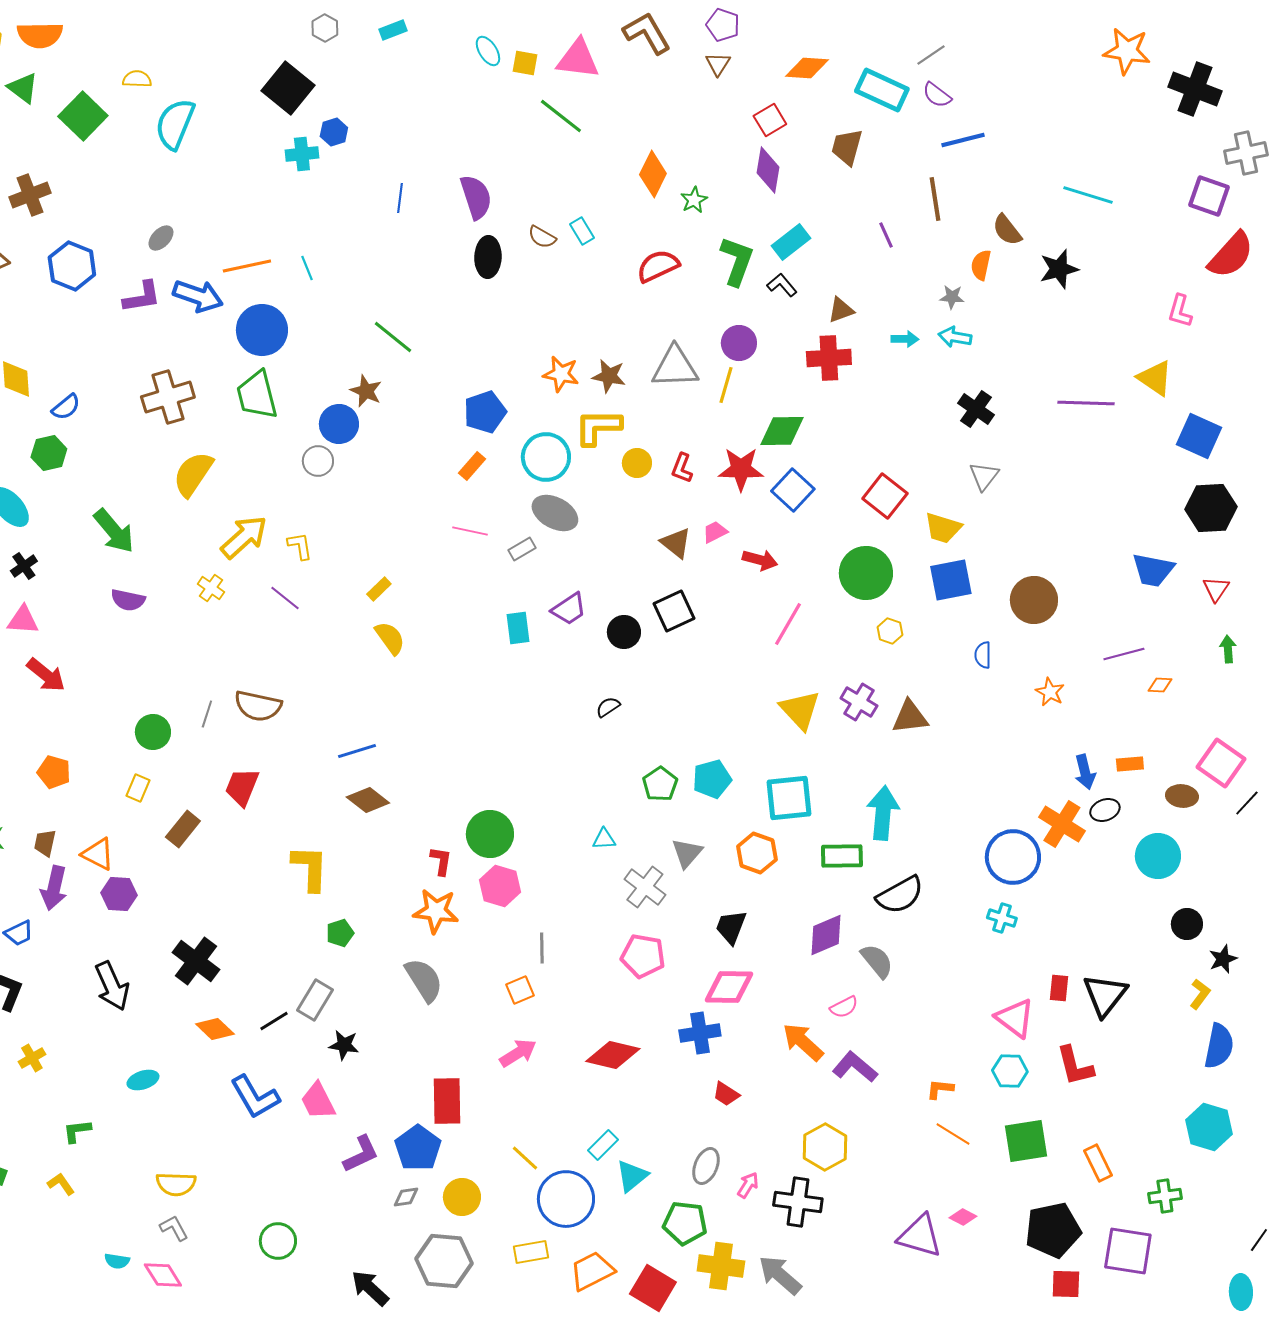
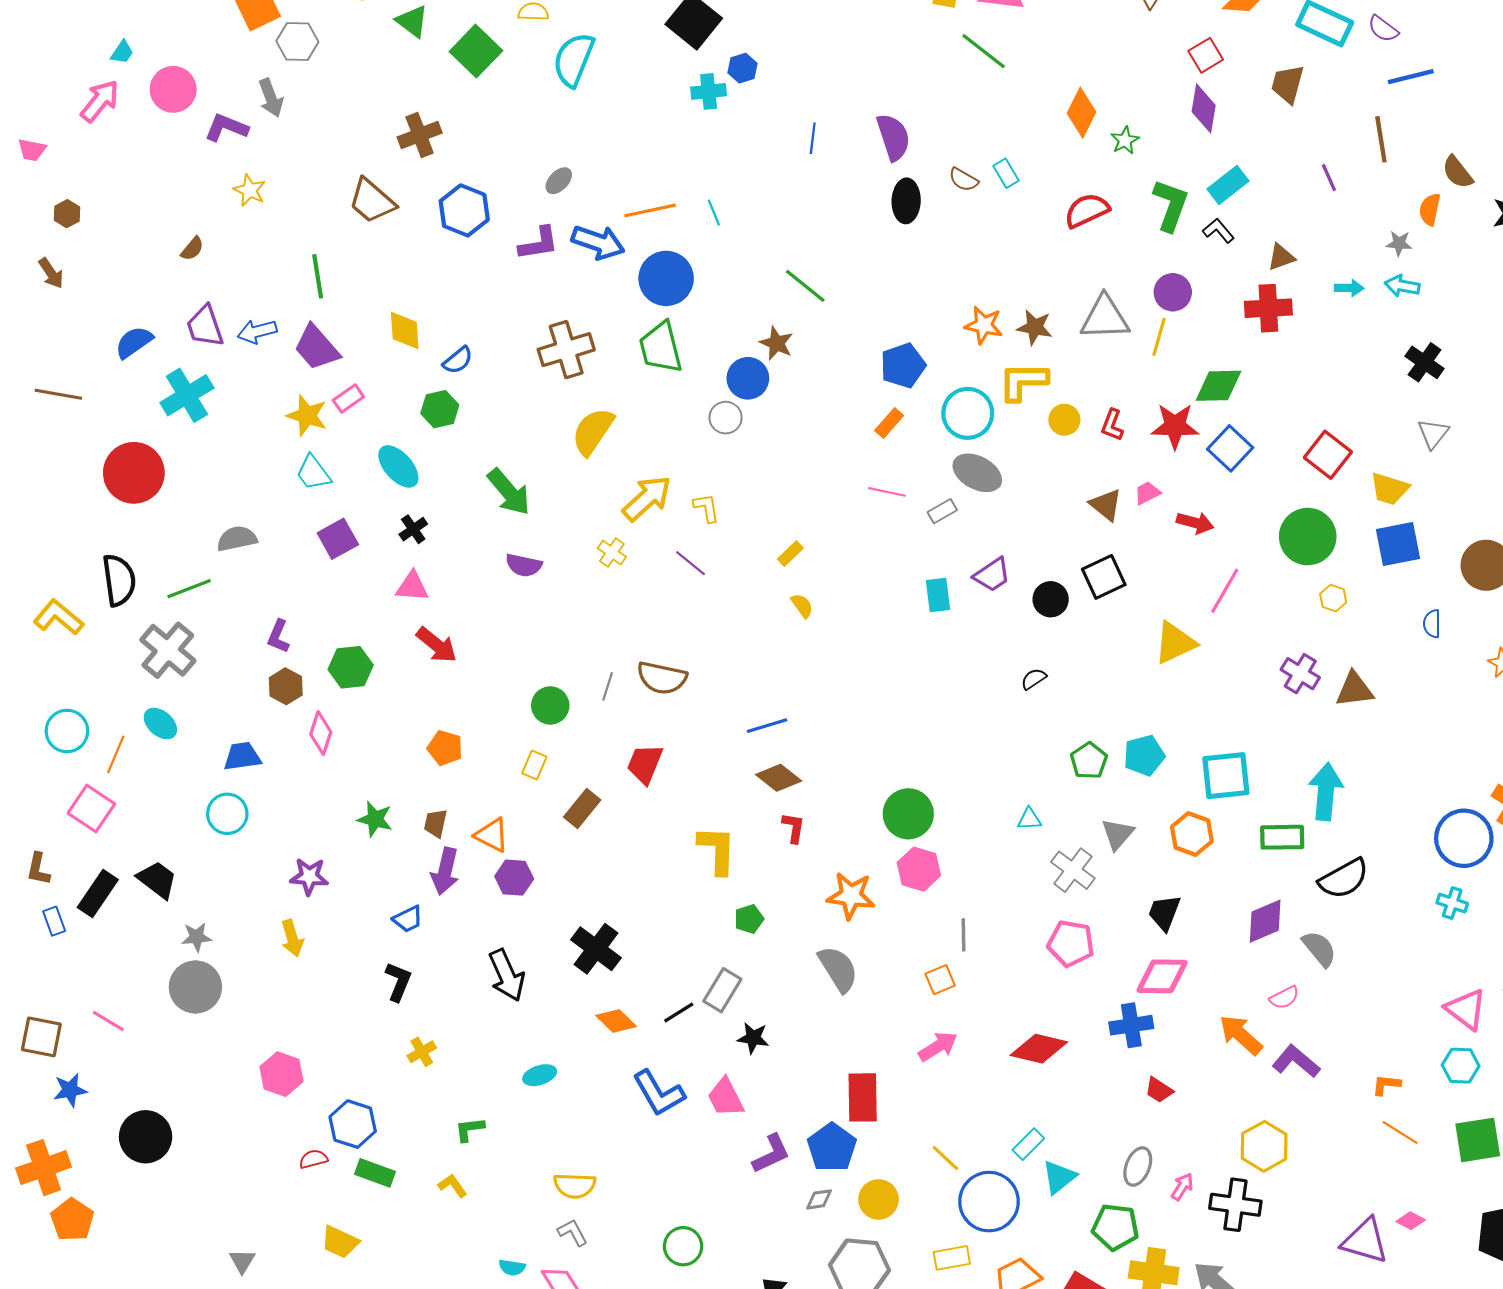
yellow semicircle: (390, 638) -> (802, 606), size x0.7
yellow triangle: (800, 710) -> (1175, 643), moved, turned 48
red L-shape: (441, 861) -> (794, 828), moved

